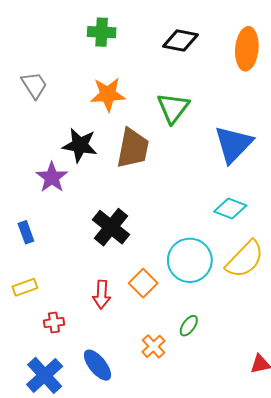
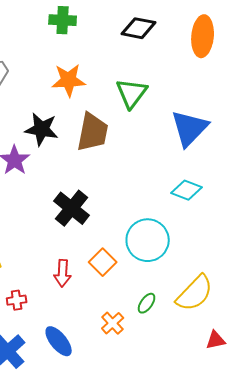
yellow semicircle: (245, 259) -> (195, 293), moved

